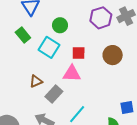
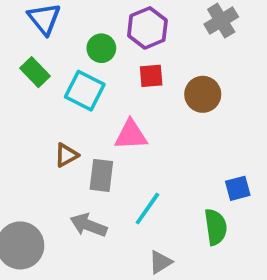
purple hexagon: (101, 18) -> (147, 28), moved
red square: (79, 53) -> (151, 76), moved
gray rectangle: (54, 94) -> (101, 175), turned -30

